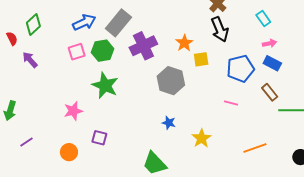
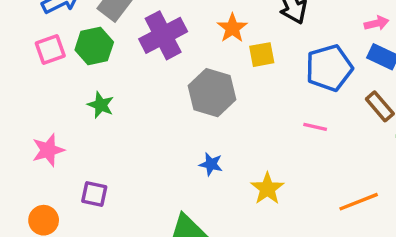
green star: (105, 85) -> (101, 105), size x0.6

